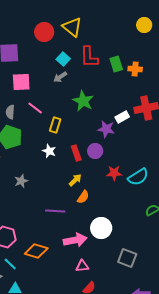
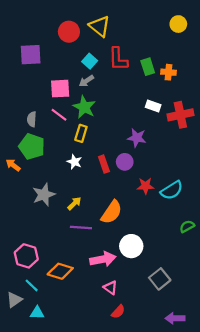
pink square: (21, 82) -> (60, 89), moved
green star: (83, 101) -> (84, 107), moved
white rectangle: (122, 117) -> (153, 106), moved, turned 48
yellow arrow: (75, 180) -> (74, 203), moved
gray star: (21, 181) -> (44, 195), size x1.5
orange semicircle: (83, 197) -> (112, 212), size x1.6
gray square: (127, 258) -> (160, 279), turned 30
pink triangle: (82, 266) -> (110, 288), turned 40

